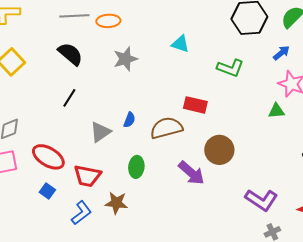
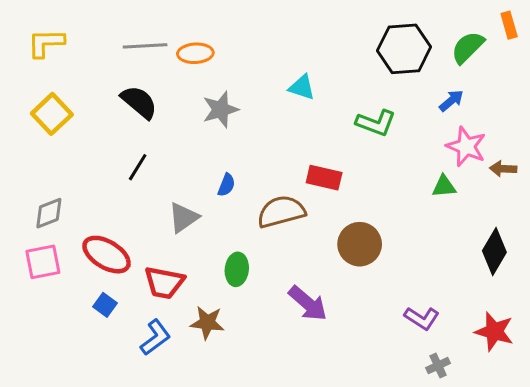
blue semicircle: (129, 120) -> (226, 185), moved
purple arrow: (191, 173) -> (308, 303), moved
purple L-shape: (261, 200) -> (422, 318), size x0.7

